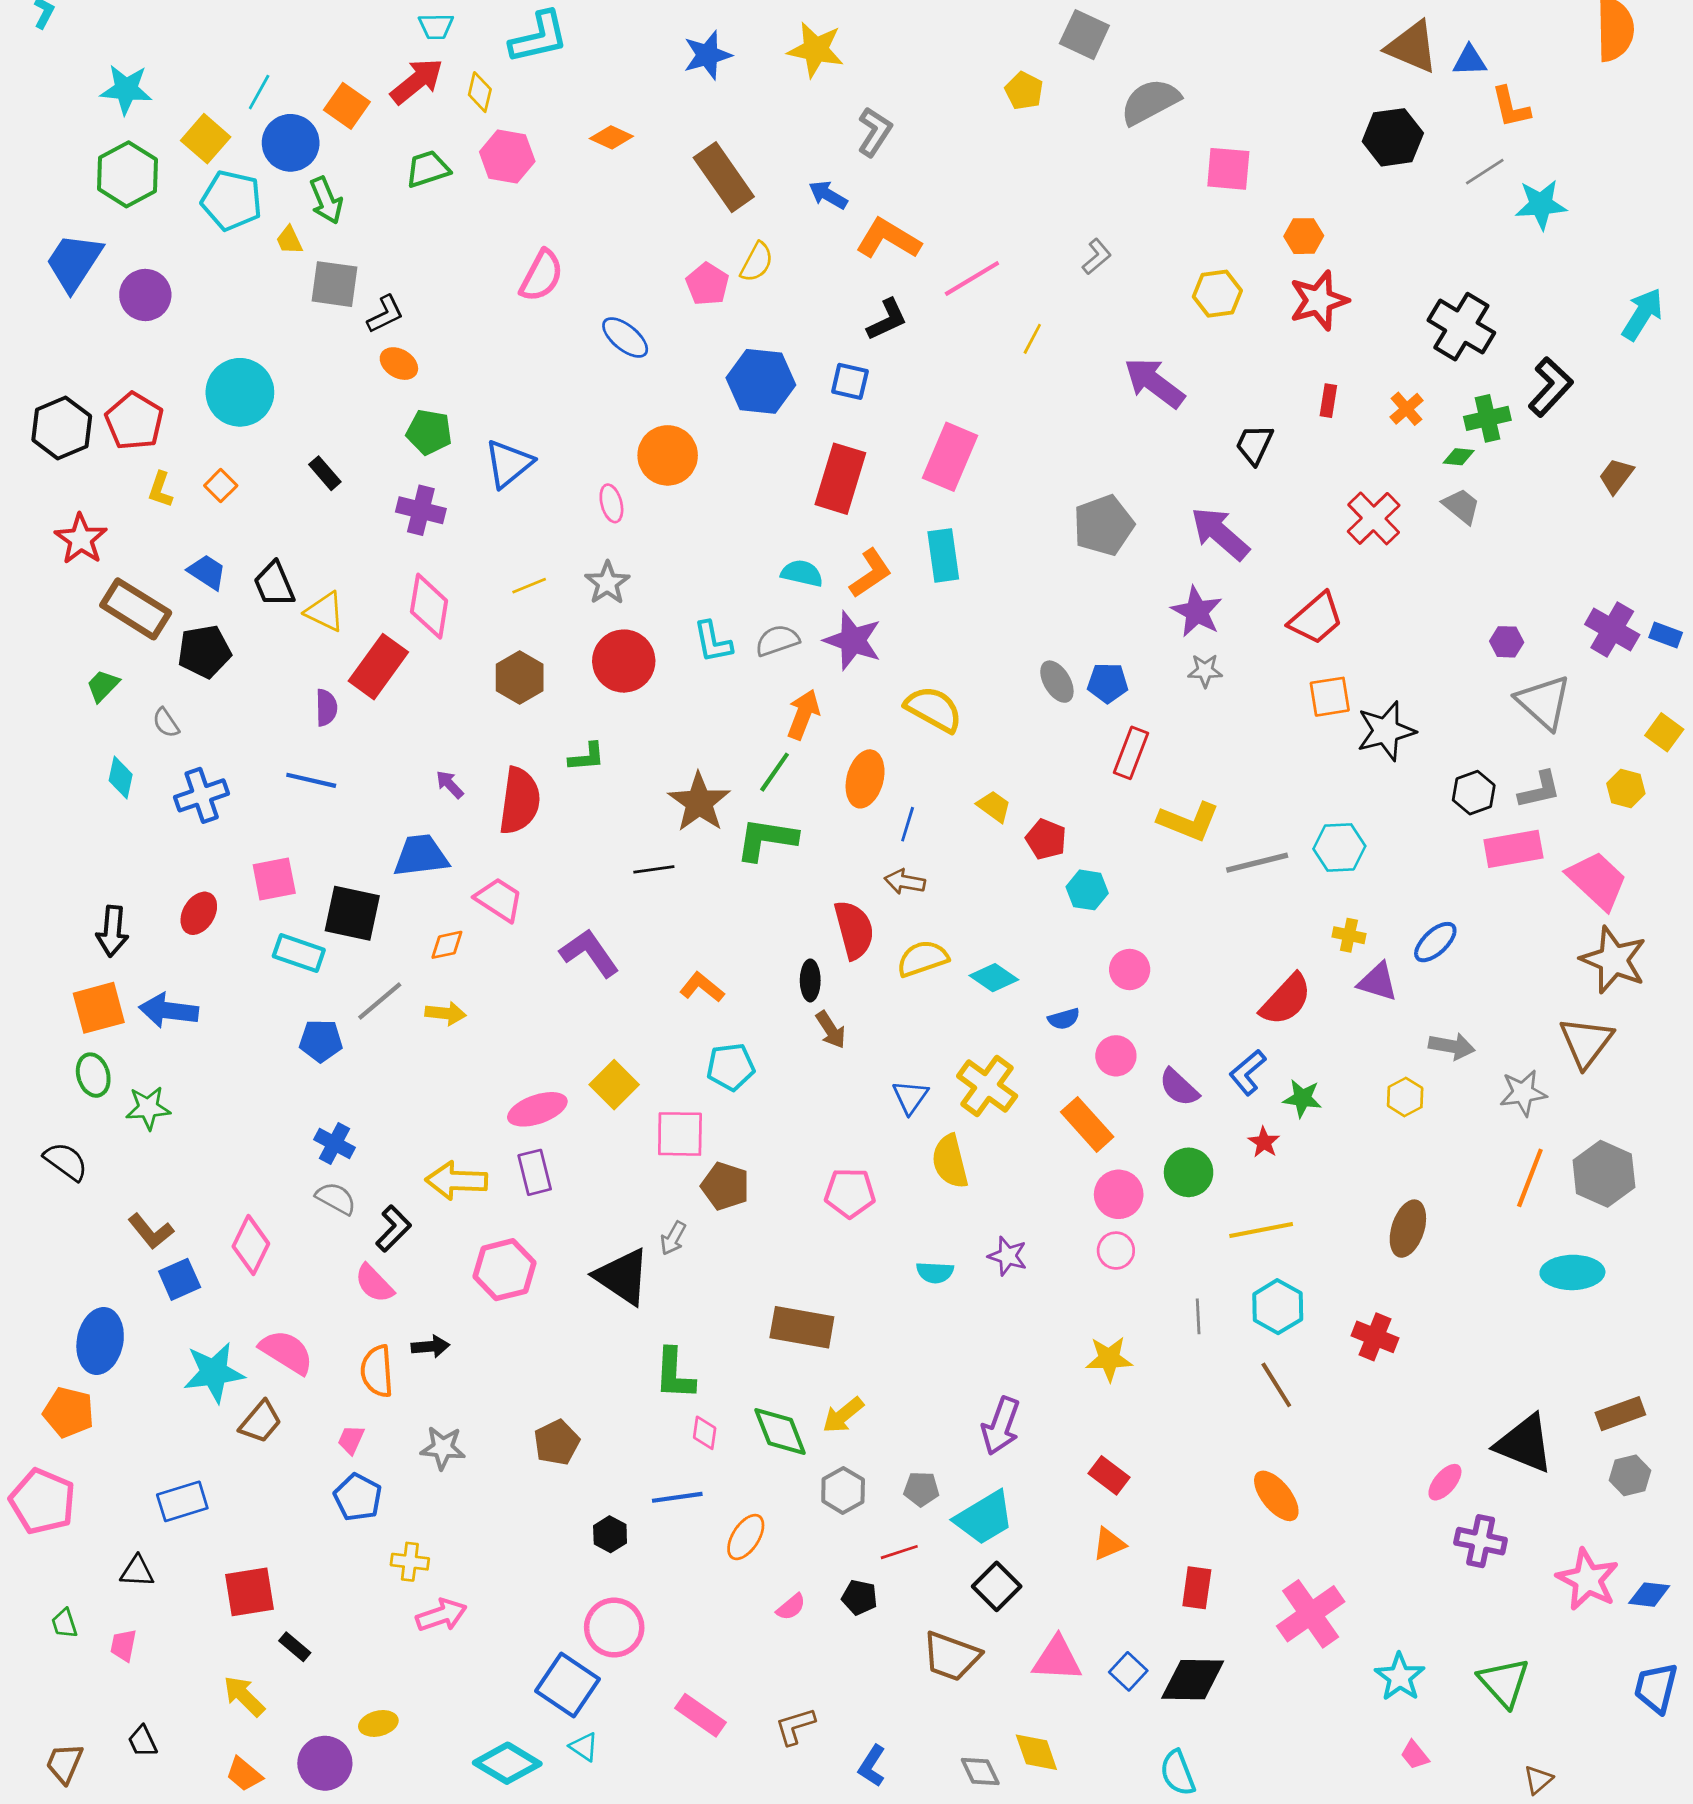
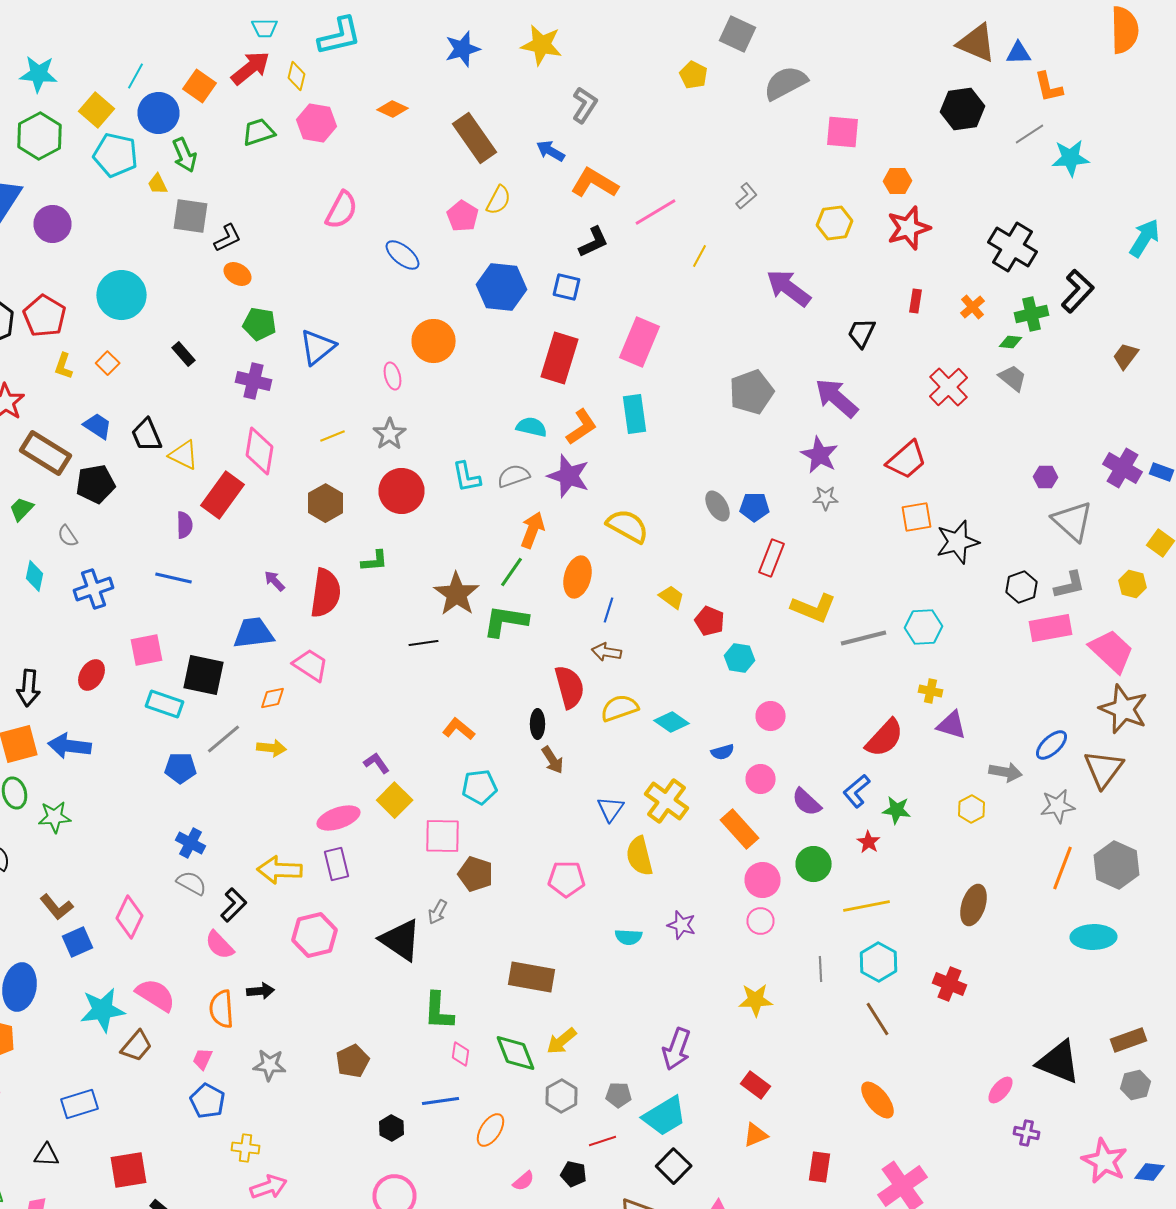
blue ellipse: (1435, 942) -> (1052, 745), moved
purple L-shape: (589, 953) -> (376, 763), moved, size x0.6
purple cross: (1481, 1541) -> (1026, 1133), size x0.7

